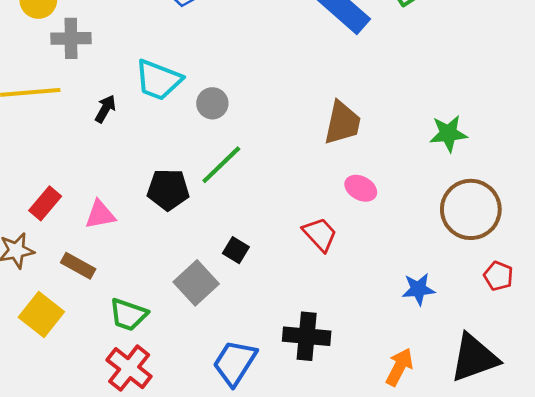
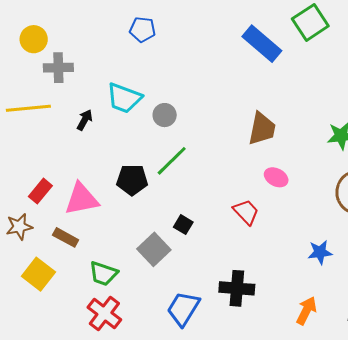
pink triangle: (100, 215) -> (82, 199), size x1.5

